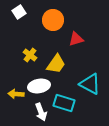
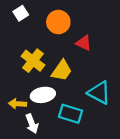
red triangle: (76, 39) -> (84, 43), turned 42
yellow cross: (30, 55) -> (33, 61), size x1.5
white arrow: (41, 112) -> (32, 124), moved

